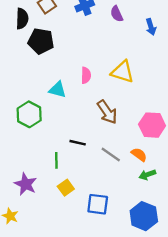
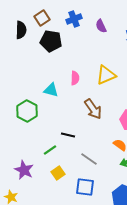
black pentagon: (41, 41) -> (51, 41), moved
yellow triangle: (123, 72) -> (106, 75), turned -40
gray line: (111, 155) -> (89, 159), moved
green line: (56, 160) -> (50, 150), turned 56

